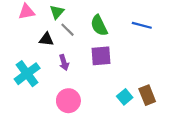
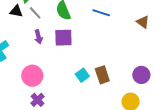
black triangle: (46, 39) -> (16, 11), moved
purple arrow: (64, 62) -> (38, 37), moved

